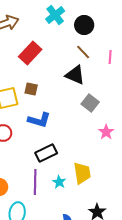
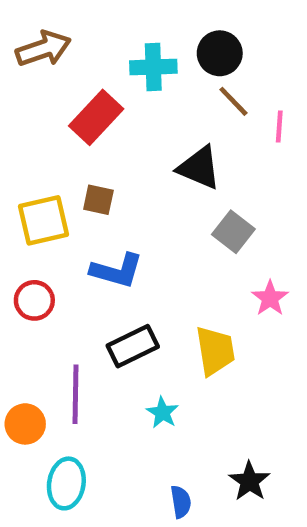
cyan cross: (55, 15) -> (153, 67), moved, turned 36
brown line: (83, 52) -> (233, 101), moved
yellow trapezoid: (82, 173) -> (215, 351), moved
purple line: (35, 182) -> (76, 394), moved

